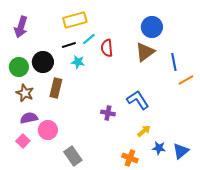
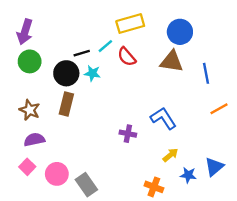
yellow rectangle: (75, 20) -> (130, 24), moved
red semicircle: (107, 48) -> (127, 57), turned -36
brown triangle: (145, 52) -> (172, 61), turned 45
black circle: (43, 62) -> (66, 73), moved
green circle: (19, 67) -> (30, 61), moved
orange line: (186, 80) -> (219, 109), moved
pink circle: (48, 130) -> (57, 174), moved
blue triangle: (181, 151) -> (214, 167), moved

